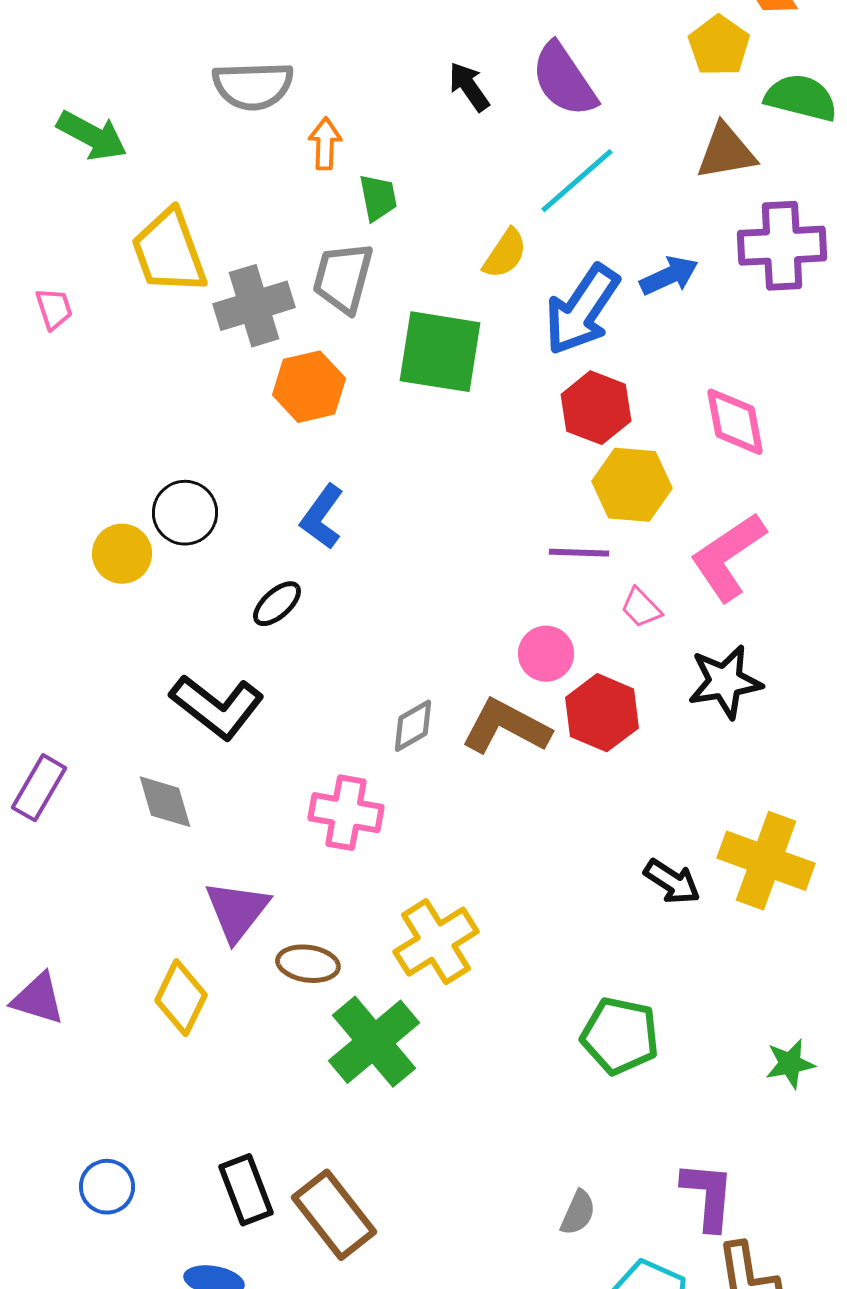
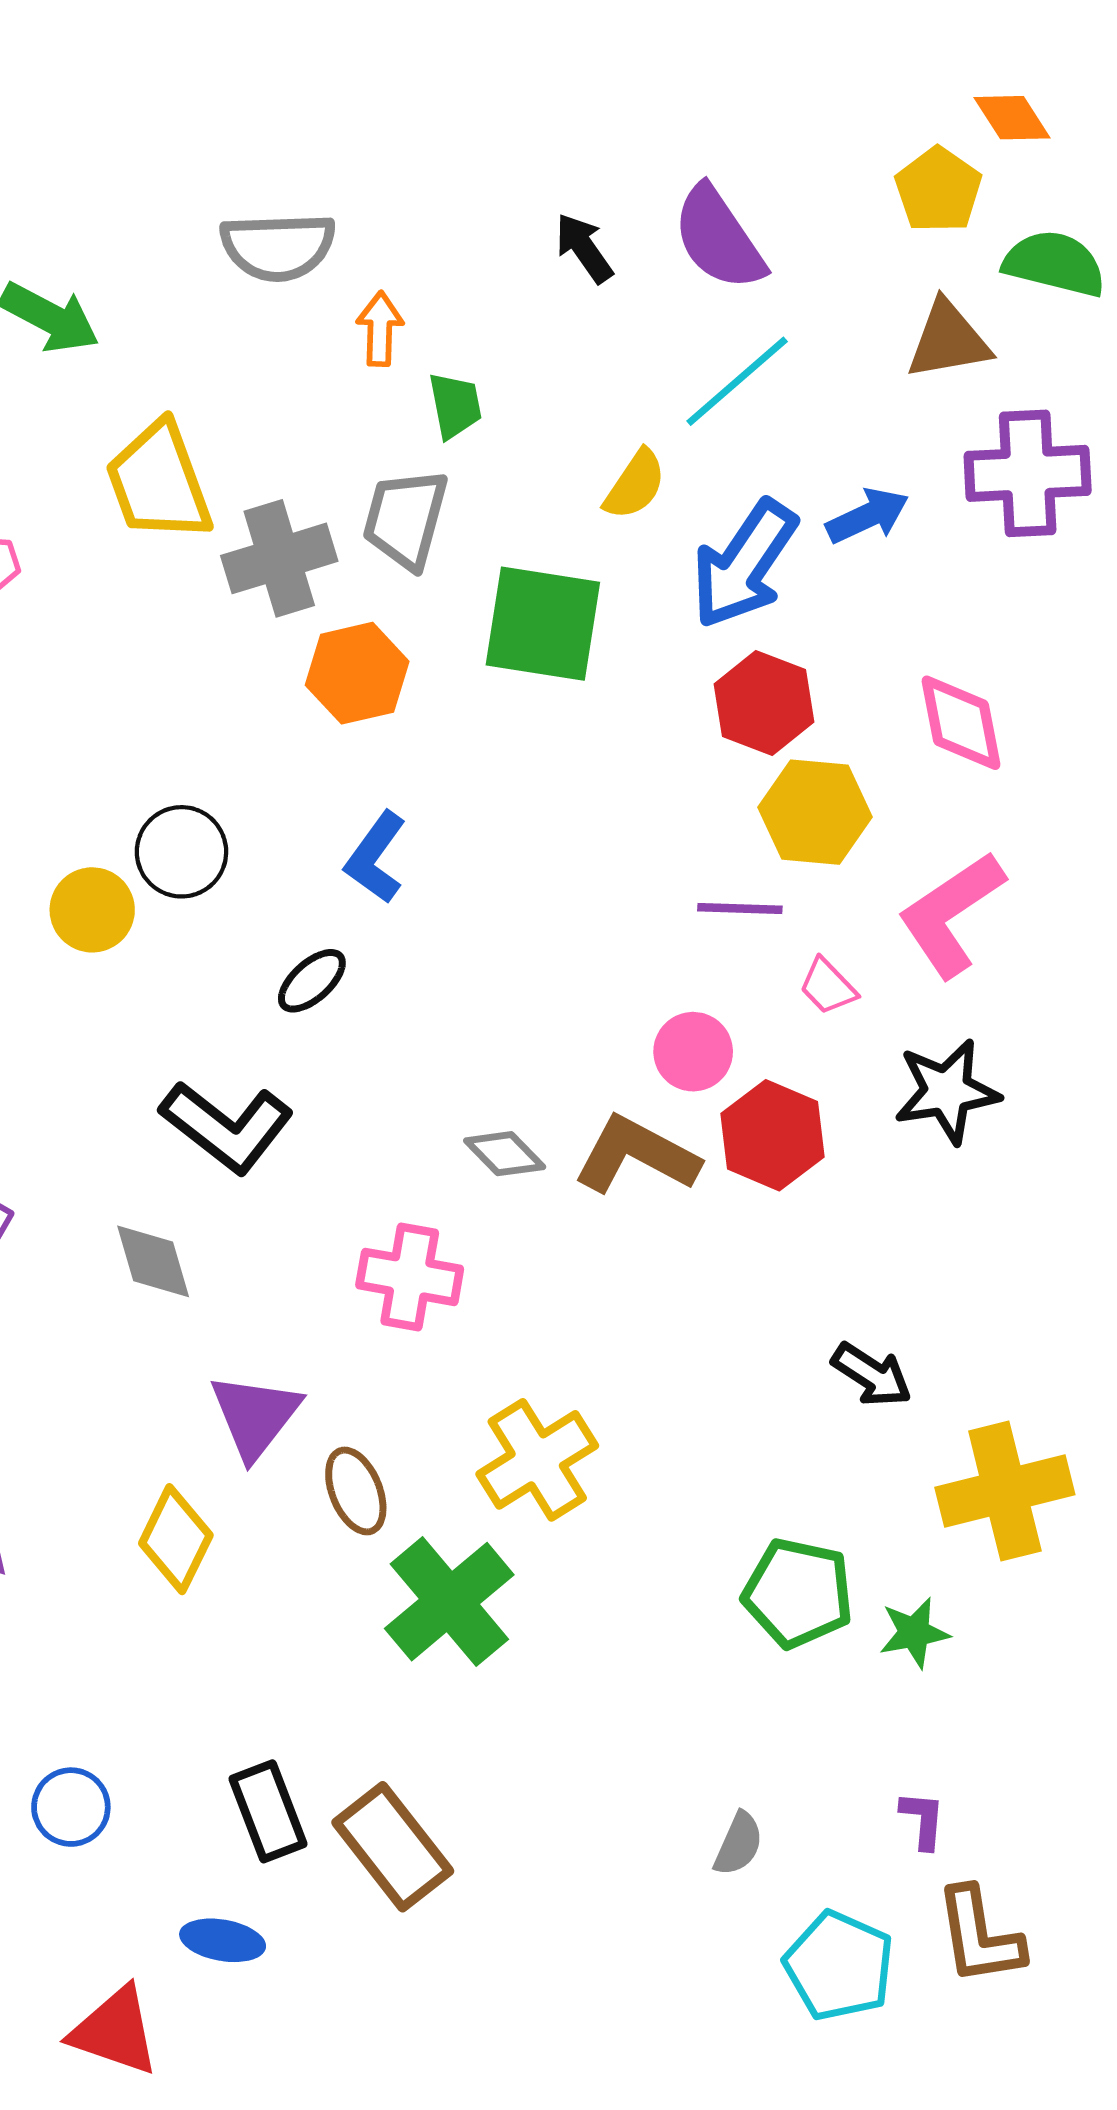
gray diamond: (413, 726) -> (505, 1154), turned 76
yellow cross: (766, 861) -> (1005, 1491), moved, turned -34
brown ellipse: (308, 964) -> (356, 1491), turned 60
green star: (790, 1064) -> (914, 1633), moved
purple L-shape: (708, 1196) -> (923, 1820), size x0.6

